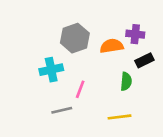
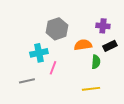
orange semicircle: (112, 46) -> (83, 45), moved
pink line: (80, 89) -> (53, 68), moved
gray line: (62, 110) -> (27, 81), moved

